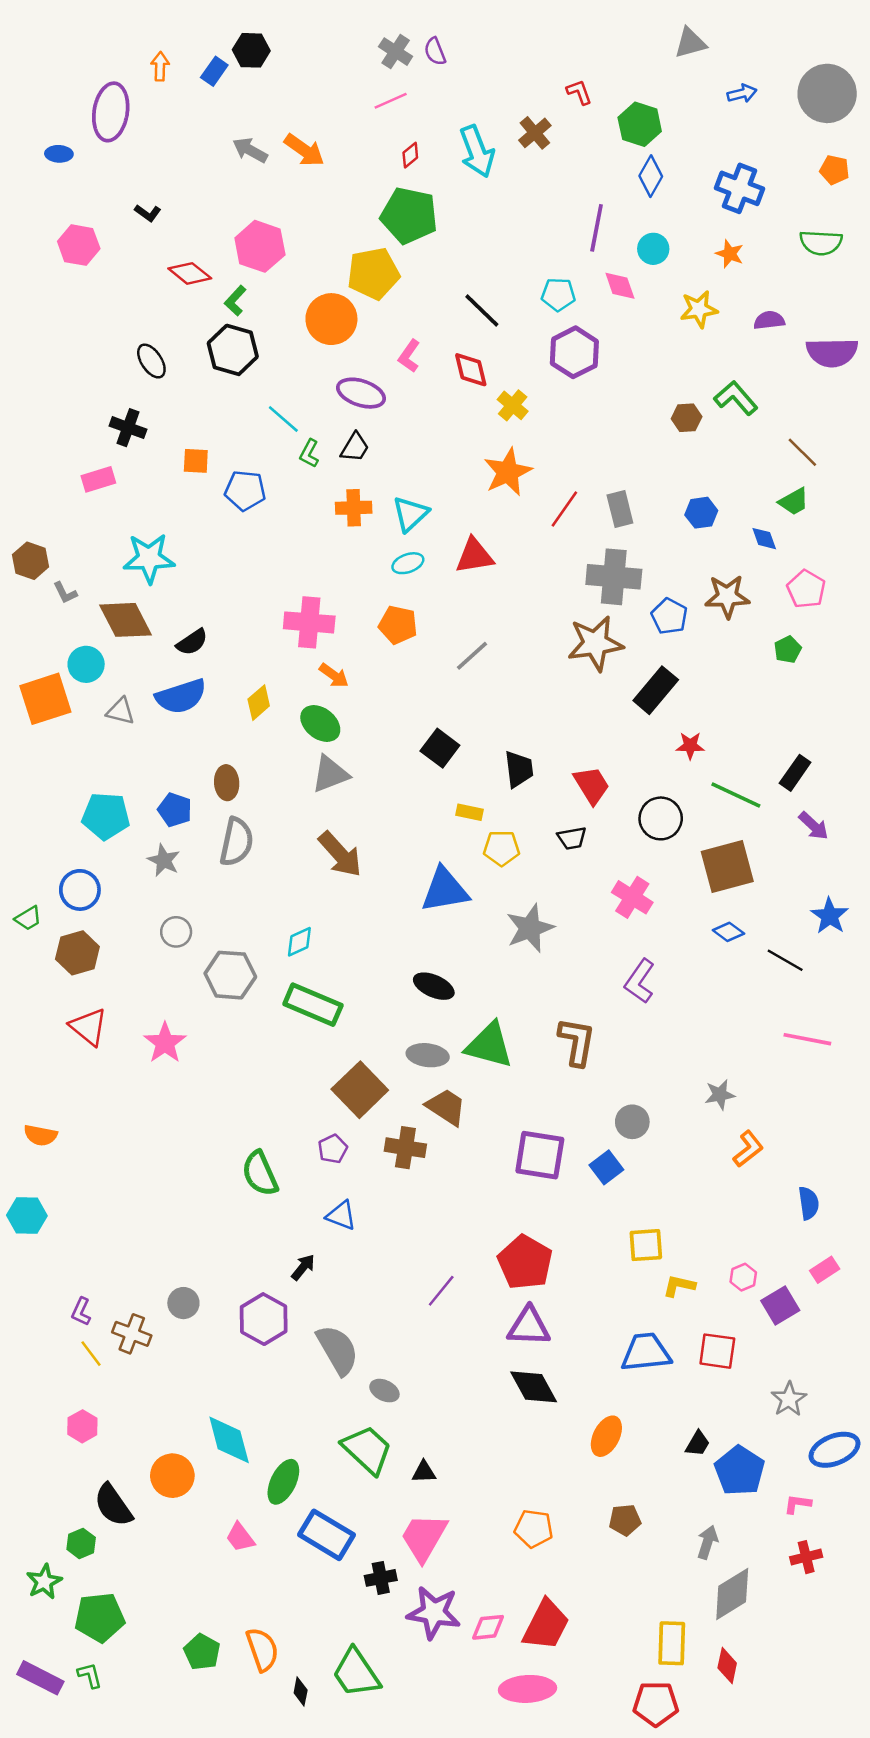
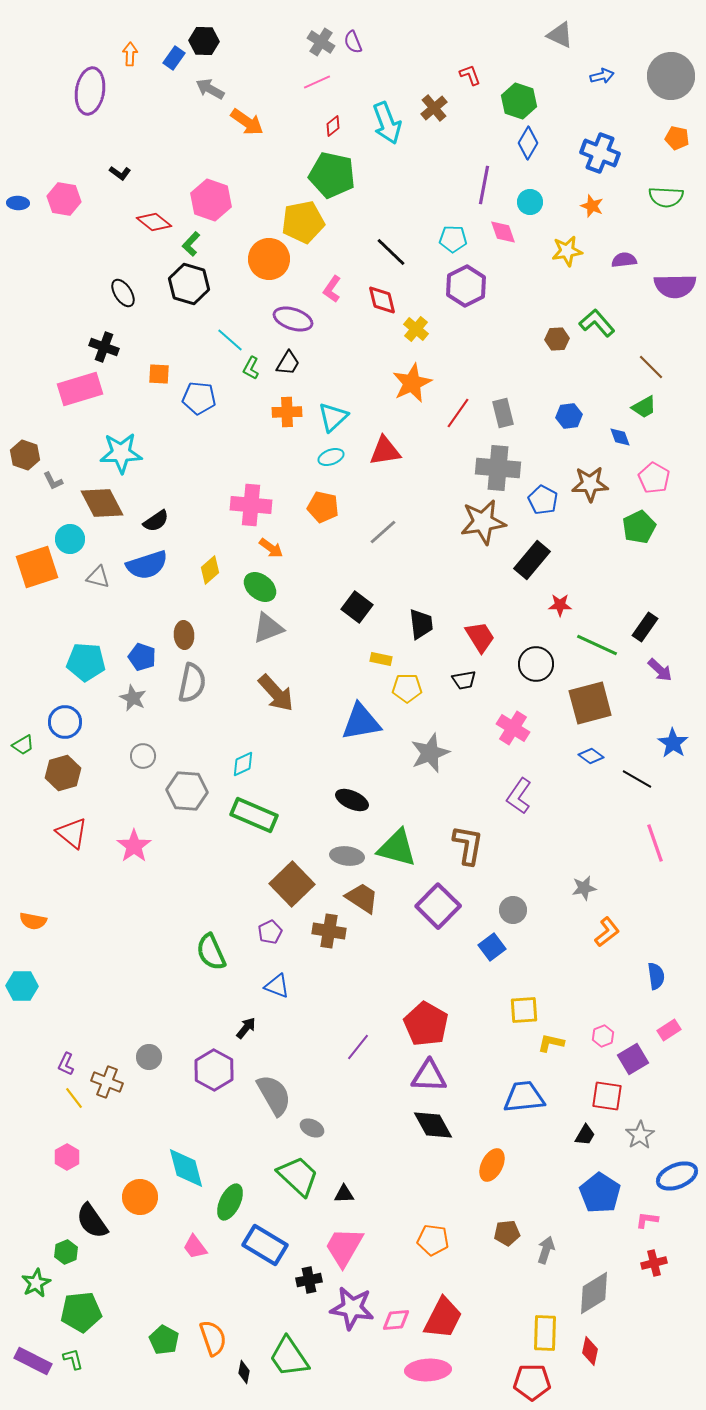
gray triangle: (690, 43) -> (560, 35), turned 40
gray arrow: (250, 150) -> (210, 89), moved
blue ellipse: (59, 154) -> (18, 203), moved
pink rectangle: (98, 479) -> (80, 389), size x1.6
green pentagon: (788, 650) -> (639, 527), size x1.5
pink line: (807, 1039) -> (655, 843), turned 60
purple square: (540, 1155) -> (438, 906), moved, turned 36
red square: (717, 1351) -> (607, 1096), moved
black trapezoid: (698, 1444) -> (585, 1135), moved
gray arrow: (707, 1542) -> (546, 1250), moved

